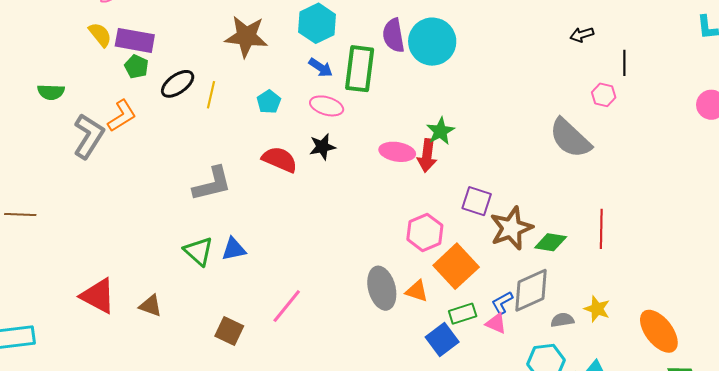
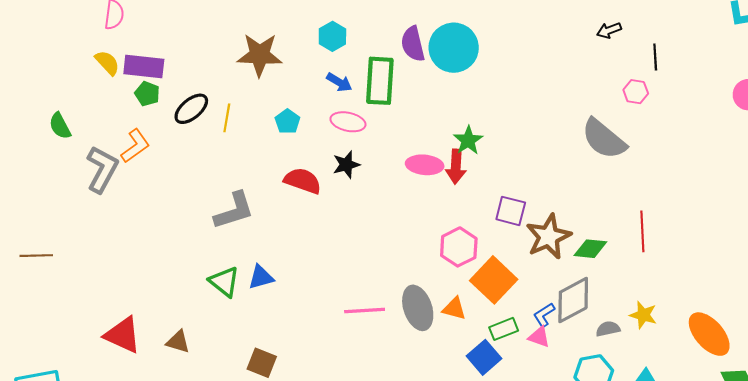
cyan hexagon: (317, 23) -> (332, 36), size x0.7
green semicircle: (51, 92) -> (60, 126), turned 64
pink line: (287, 306) -> (365, 311), moved, turned 51

